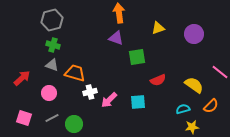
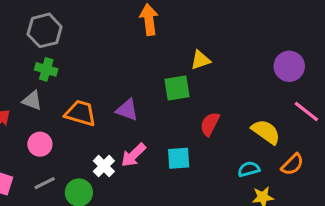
yellow triangle: (158, 28) -> (200, 60), moved
purple circle: (194, 34) -> (289, 66), moved
purple triangle: (116, 38) -> (127, 110), moved
gray triangle: (52, 65) -> (32, 101), moved
red semicircle: (158, 80) -> (210, 124), turned 140
white cross: (90, 92) -> (104, 166), moved, turned -32

